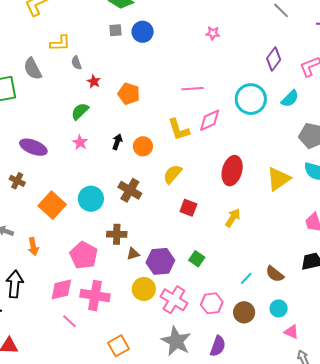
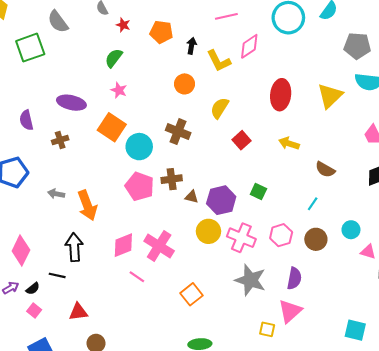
black arrow: (117, 142) -> (192, 46), moved
brown cross: (17, 181) -> (60, 140), turned -35
orange square: (52, 205) -> (112, 127), moved
red square: (188, 208) -> (242, 140), turned 36
yellow arrow: (233, 218) -> (289, 143), turned -96
orange arrow: (33, 247) -> (87, 205), size x1.6
brown triangle: (133, 254) -> (192, 197), turned 40
pink pentagon: (84, 255) -> (140, 186), moved
brown semicircle: (275, 274) -> (325, 169), moved
pink cross: (95, 295) -> (159, 246), turned 32

